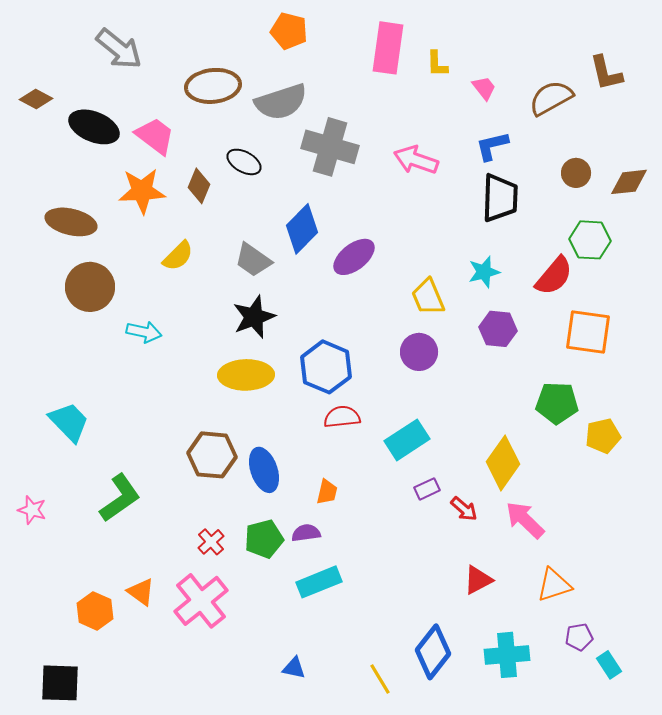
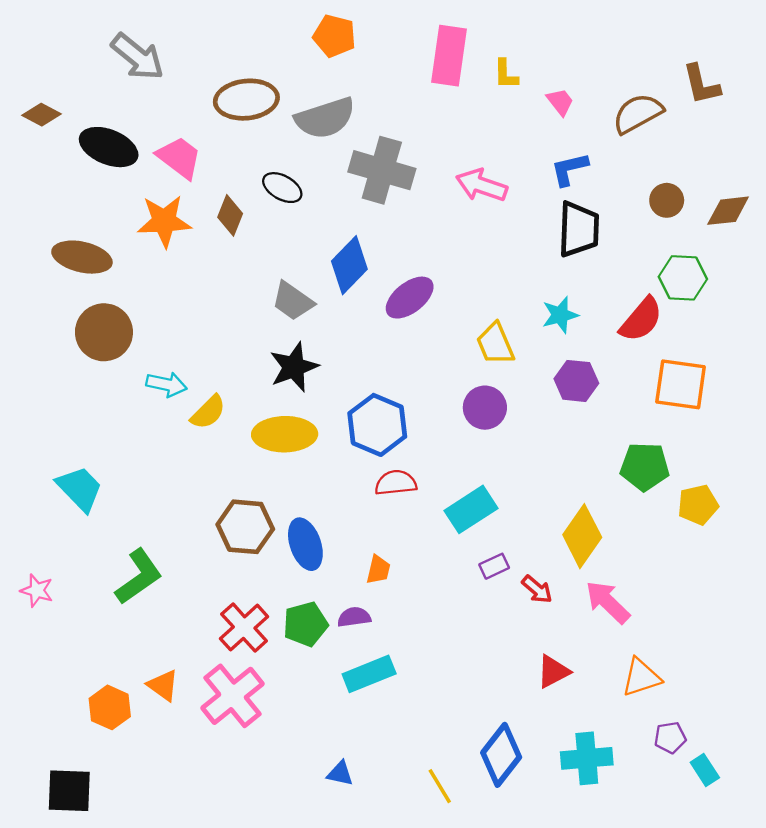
yellow semicircle: (178, 256) -> (208, 412), moved
red cross: (211, 542) -> (244, 628), size x1.6

